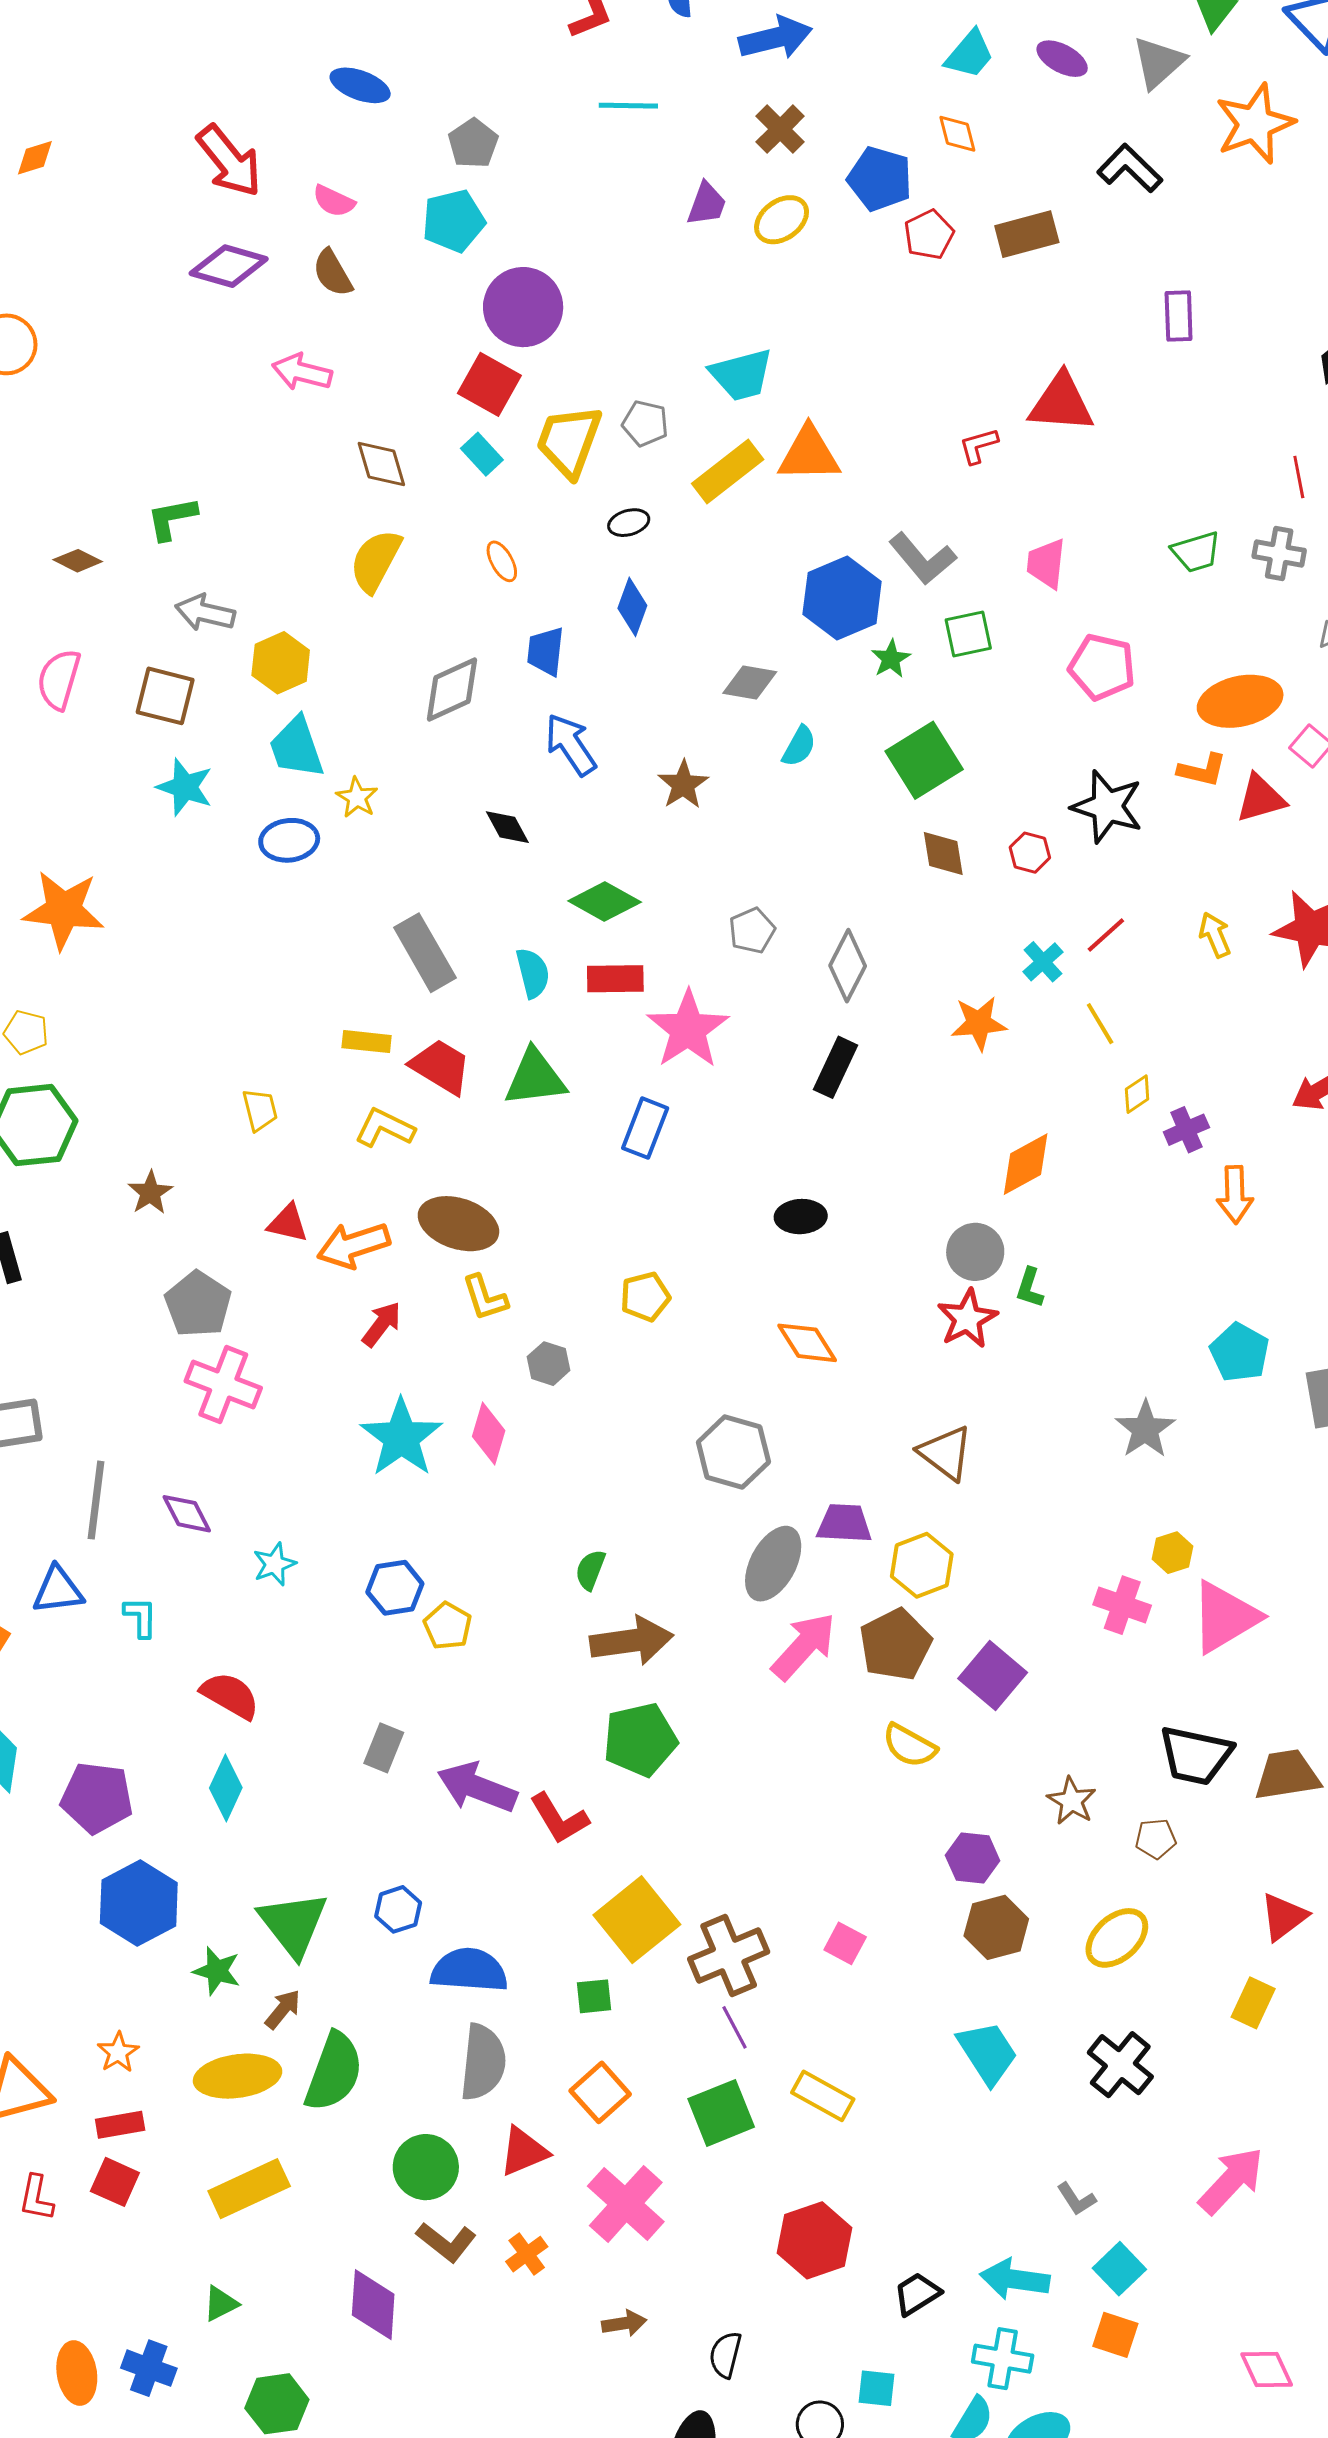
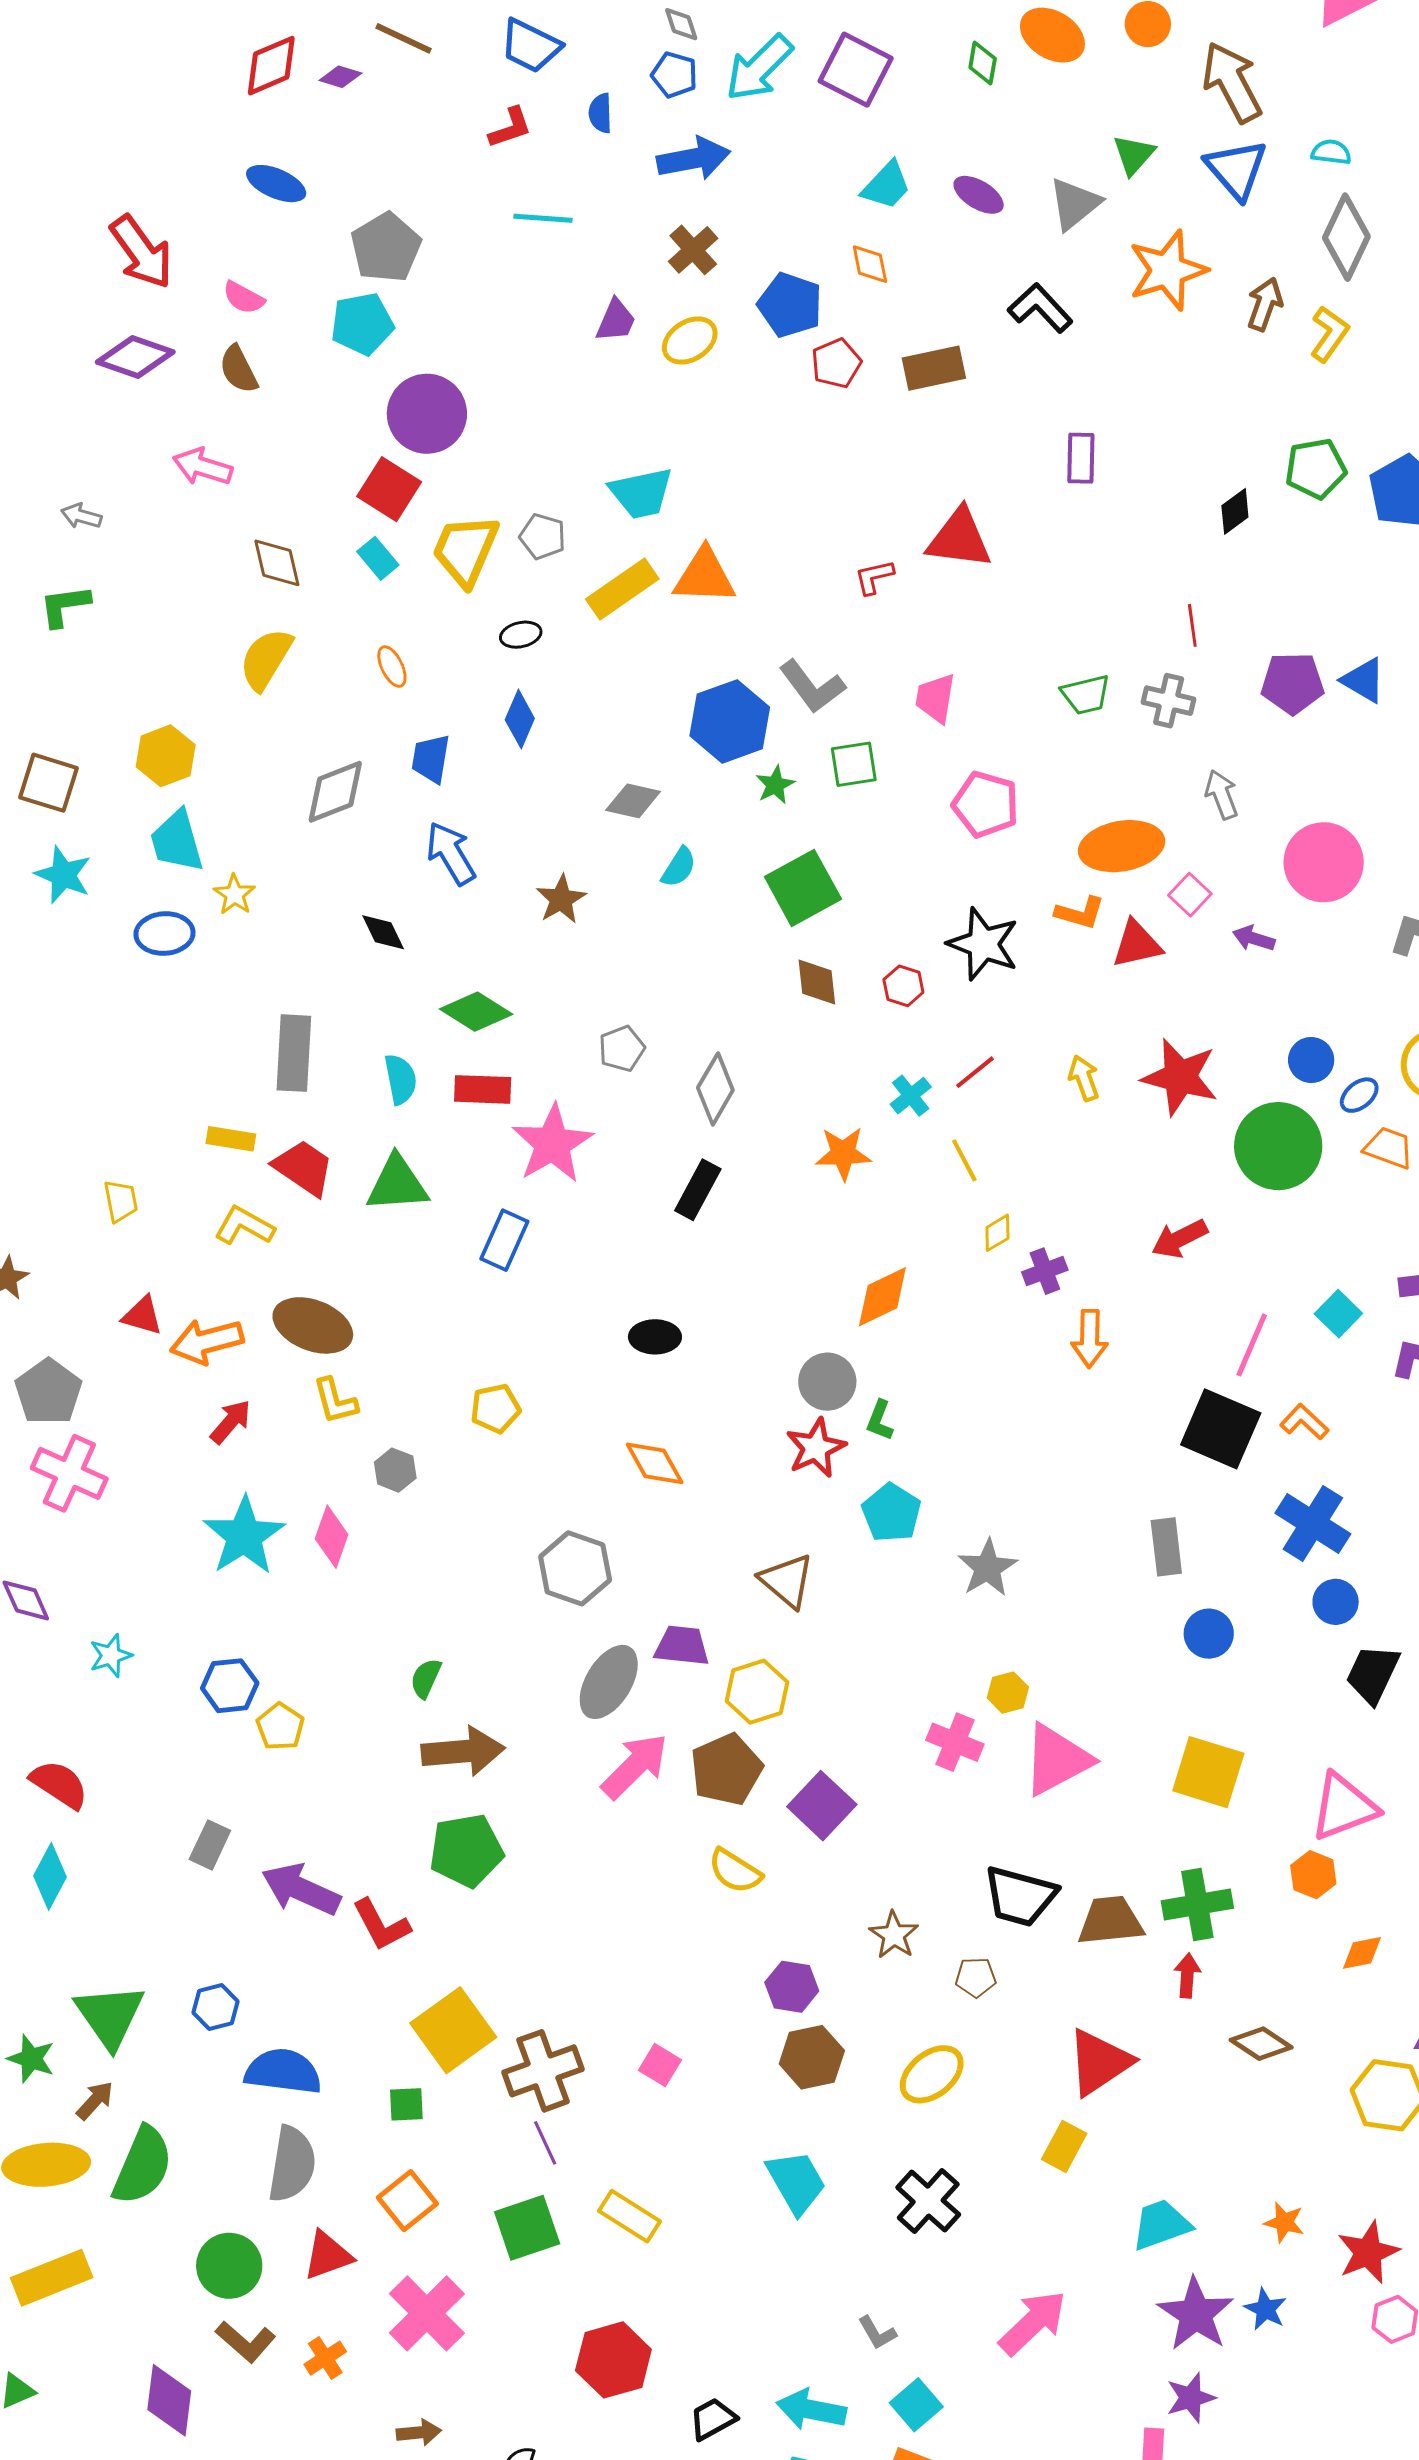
gray pentagon: (473, 143) -> (386, 248), size x1.4
gray arrow: (205, 613) -> (81, 516), moved, size x0.7
gray rectangle: (425, 953) -> (294, 1053), turned 30
cyan pentagon: (1240, 1353) -> (892, 1513), moved
red triangle: (1284, 1917) -> (1099, 2062), size x1.4

